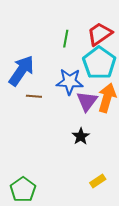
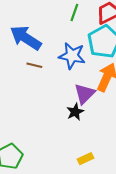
blue arrow: (21, 71) -> (26, 38), turned -100
purple triangle: (87, 101) -> (84, 94), moved

